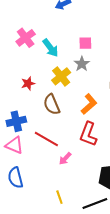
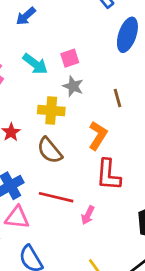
cyan arrow: (51, 48) -> (35, 64), moved
yellow cross: (61, 76) -> (51, 110), turned -30

